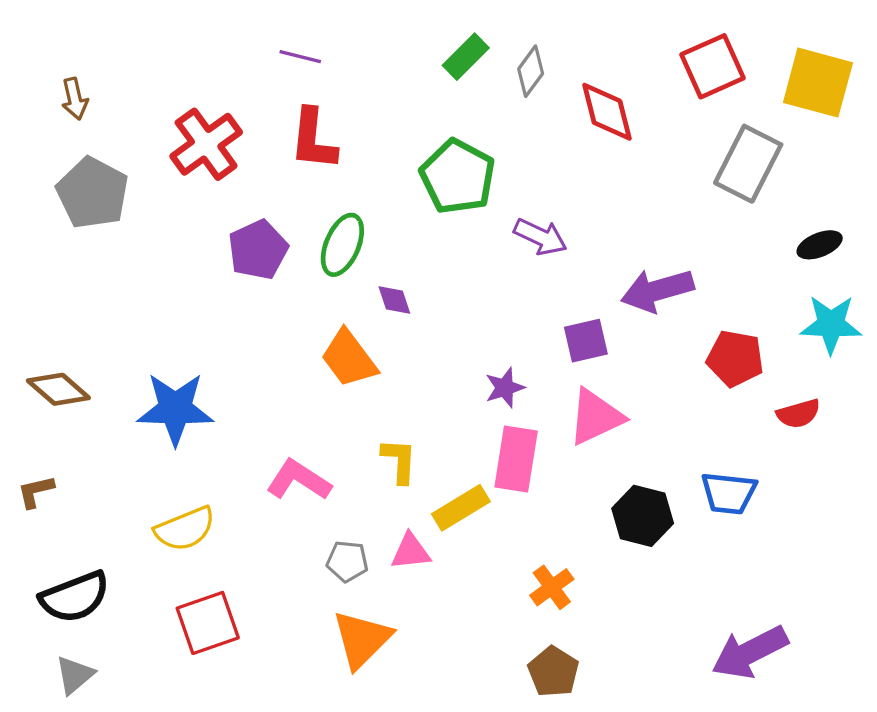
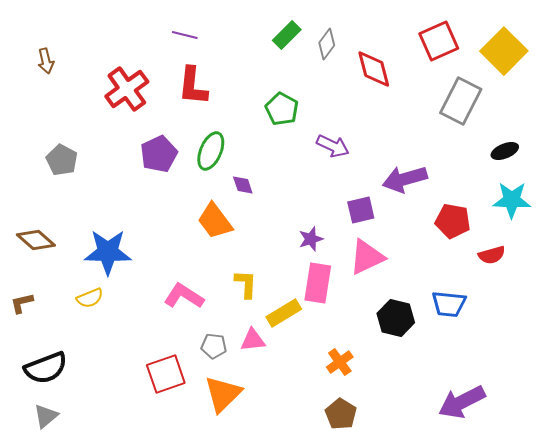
yellow square: (818, 83) -> (504, 51), turned 30
green pentagon: (458, 177) -> (282, 109), size x0.7
gray pentagon: (92, 193) -> (62, 160), moved, size x0.7
yellow semicircle: (185, 529) -> (90, 298), moved, size x0.7
red square: (208, 623) -> (166, 374), moved

